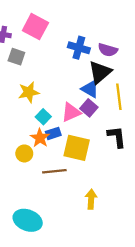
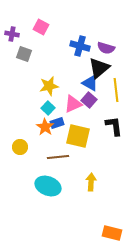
pink square: (35, 27) -> (41, 27), size x0.7
yellow star: (29, 92) -> (49, 86), moved
yellow circle: (24, 153) -> (20, 147), moved
cyan ellipse: (28, 220) -> (48, 186), moved

